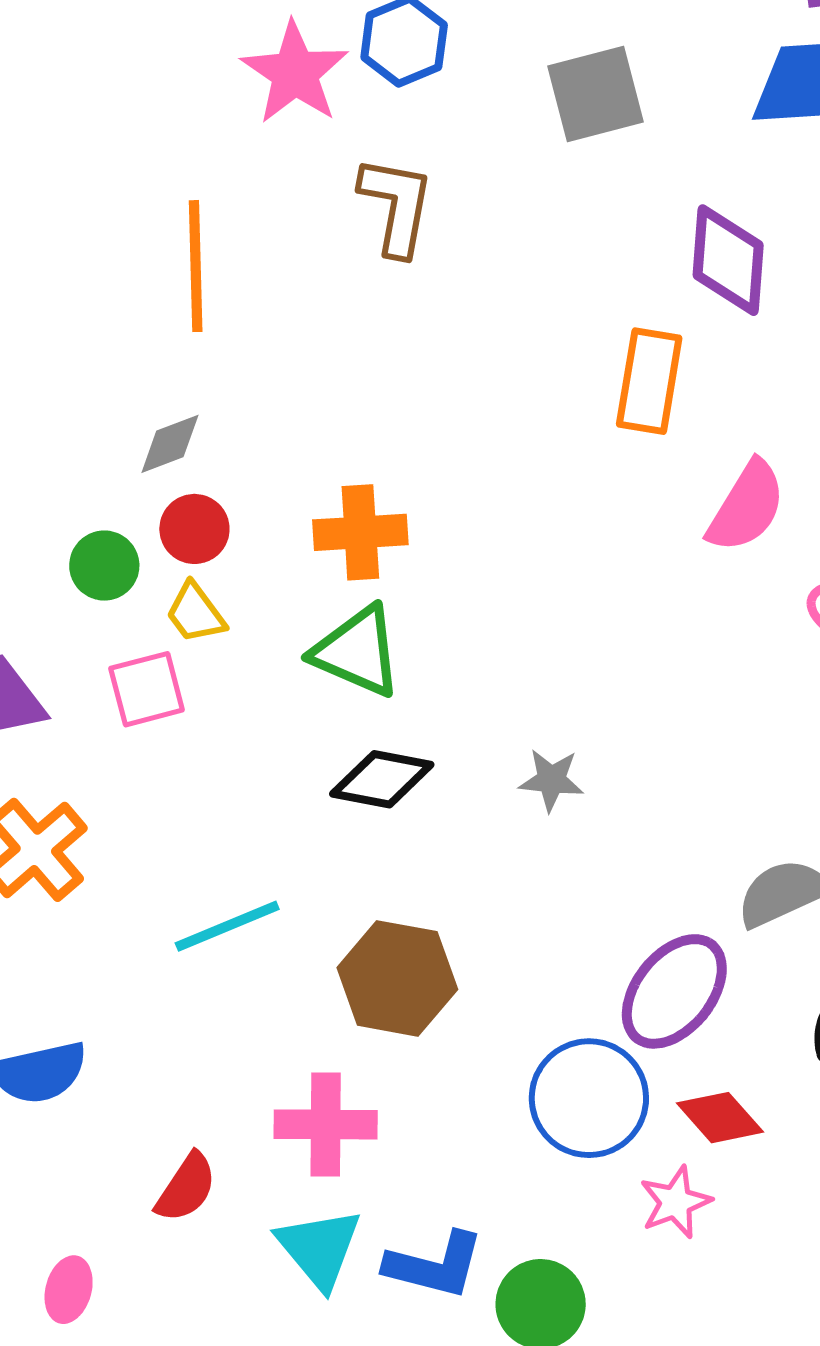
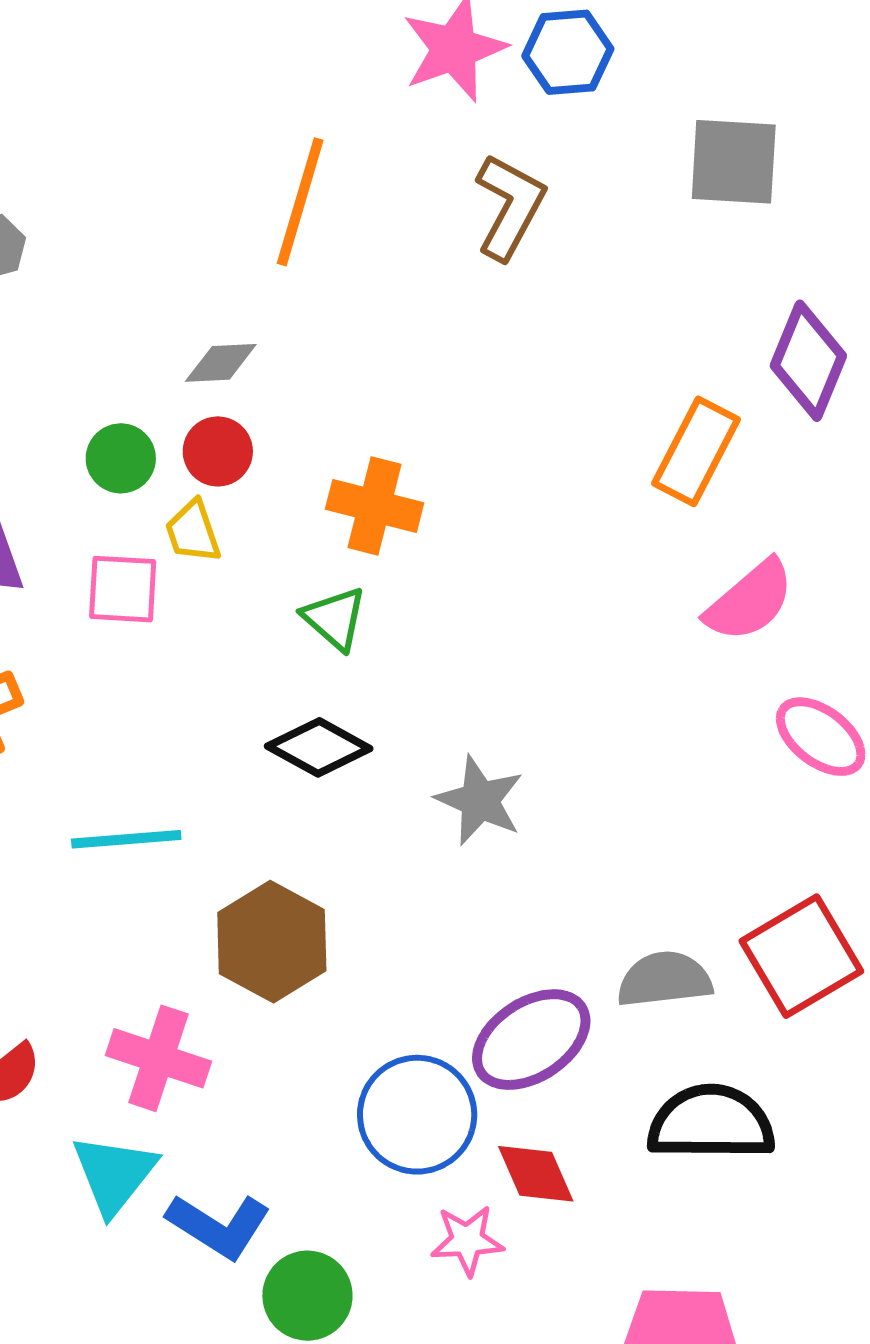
green triangle: (357, 652) -> (335, 618), size x0.7
gray star: (551, 780) -> (480, 800), size x1.4

